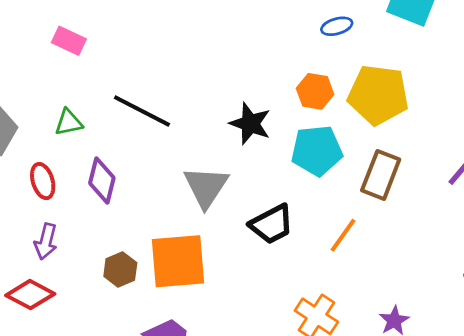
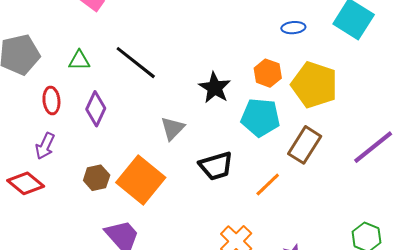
gray triangle: (206, 187) -> (173, 128), size x0.7
orange square: (178, 261) -> (141, 180), turned 33

